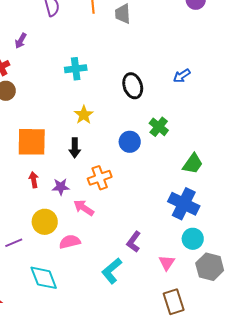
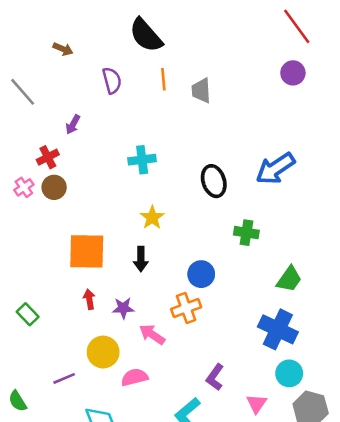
blue arrow: (182, 76) -> (275, 168), size x1.8
green cross: (159, 127) -> (246, 233), turned -30
blue circle: (130, 142) -> (201, 274), moved
orange cross: (100, 178) -> (186, 308), moved

